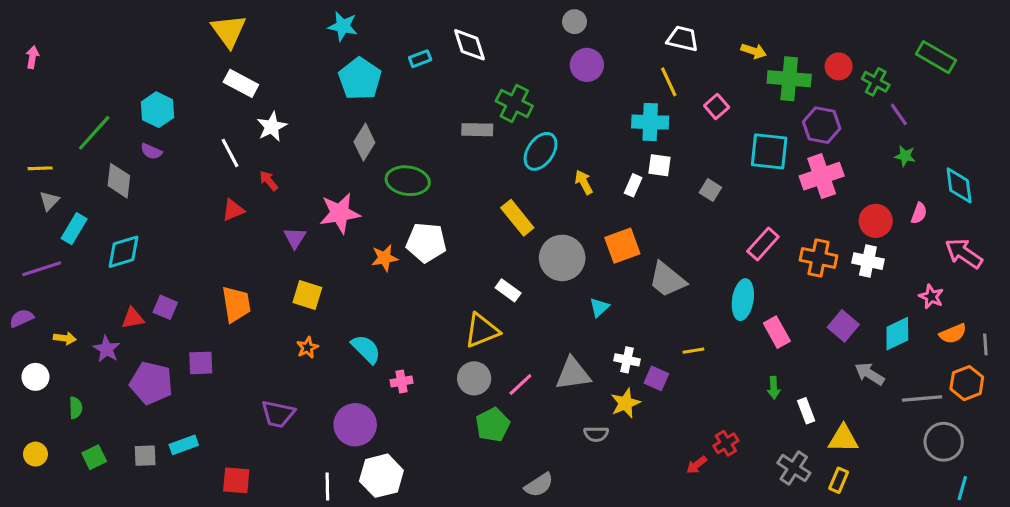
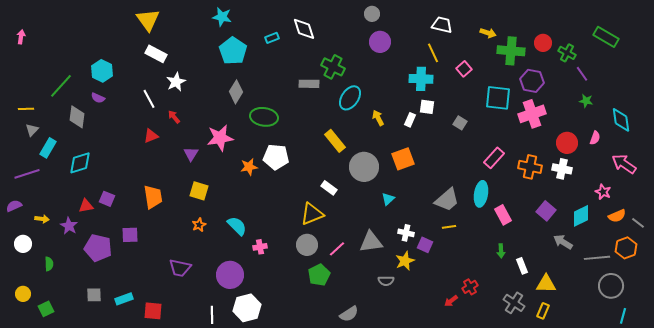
gray trapezoid: (667, 280) -> (447, 200), moved, turned -80
gray line: (985, 344) -> (638, 223), turned -48
cyan rectangle: (184, 445) -> (124, 299), moved
green square: (94, 457) -> (46, 309), moved

